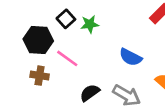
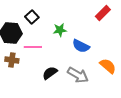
green star: (90, 24) -> (60, 30), moved
pink line: (67, 58) -> (33, 47), turned -36

